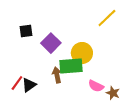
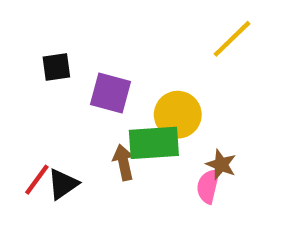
purple square: (51, 43) -> (111, 93), turned -30
pink semicircle: (96, 86) -> (208, 186), turned 77
brown star: (113, 93) -> (221, 165), moved

